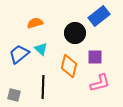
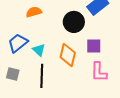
cyan triangle: (41, 49) -> (39, 50), moved
pink L-shape: (100, 83) -> (99, 72), turned 105
gray square: (14, 95) -> (13, 74), moved

